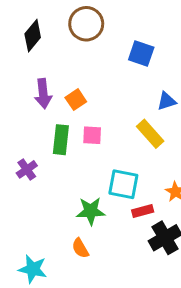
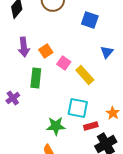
blue triangle: (166, 101) -> (107, 52), turned -32
yellow rectangle: (150, 134) -> (85, 75), moved
pink square: (92, 135) -> (64, 63), moved, turned 32

